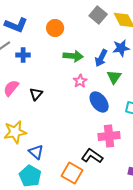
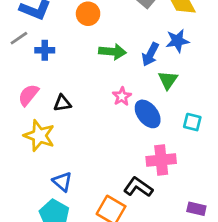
pink star: (80, 81) -> (122, 96), moved
black triangle: (36, 94) -> (62, 103), turned 40
yellow star: (15, 132) -> (39, 136), moved, turned 30

